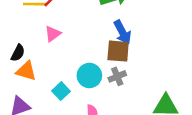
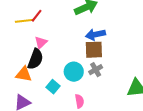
blue arrow: (122, 32) -> (95, 34), turned 114
black semicircle: (18, 53) -> (35, 59), moved, size x1.5

